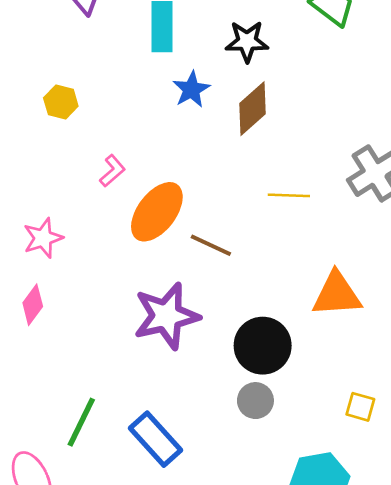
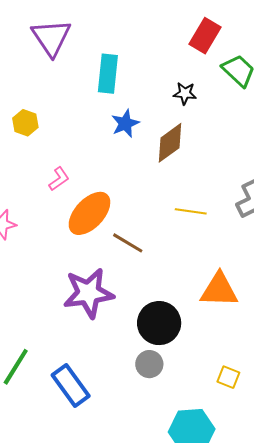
black star: (247, 41) -> (185, 93), moved, size x0.7

